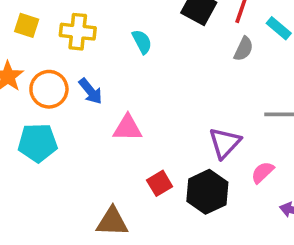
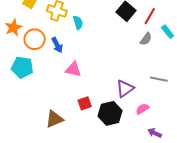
cyan semicircle: (142, 42) -> (78, 23), moved
brown triangle: (112, 222) -> (54, 119), turned -36

